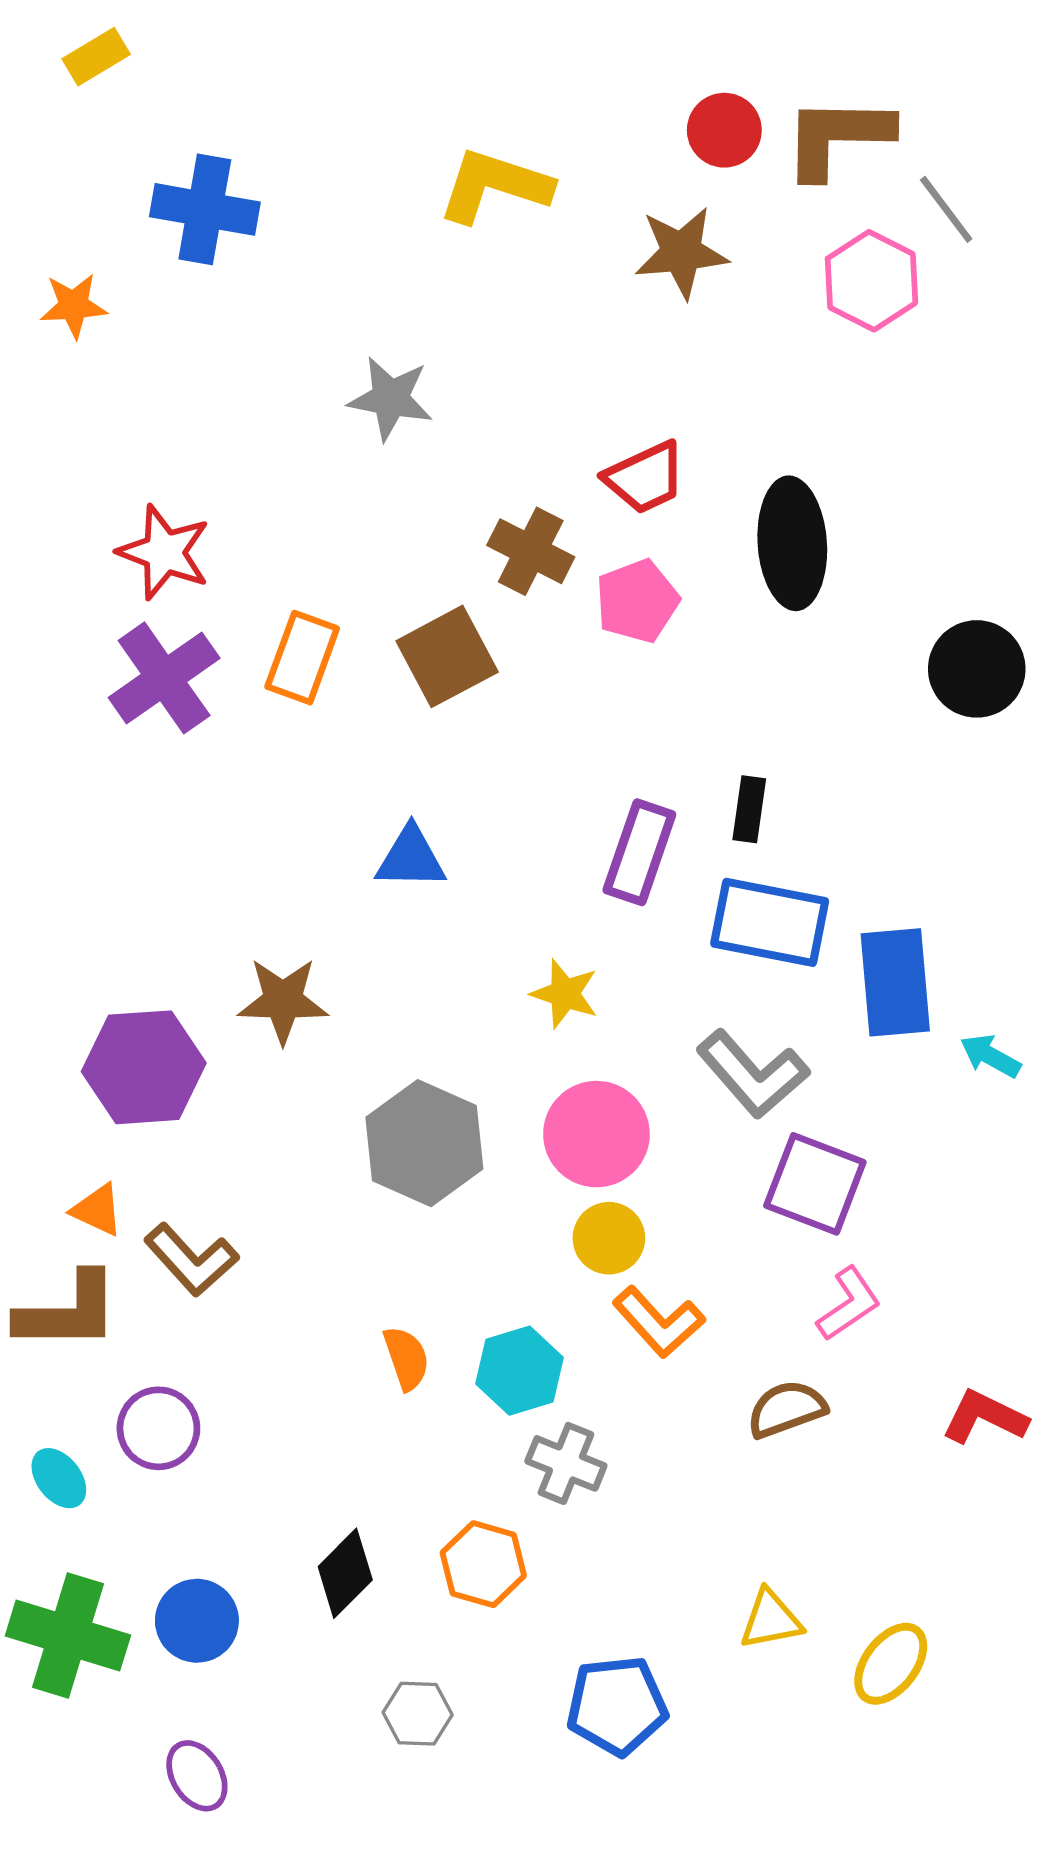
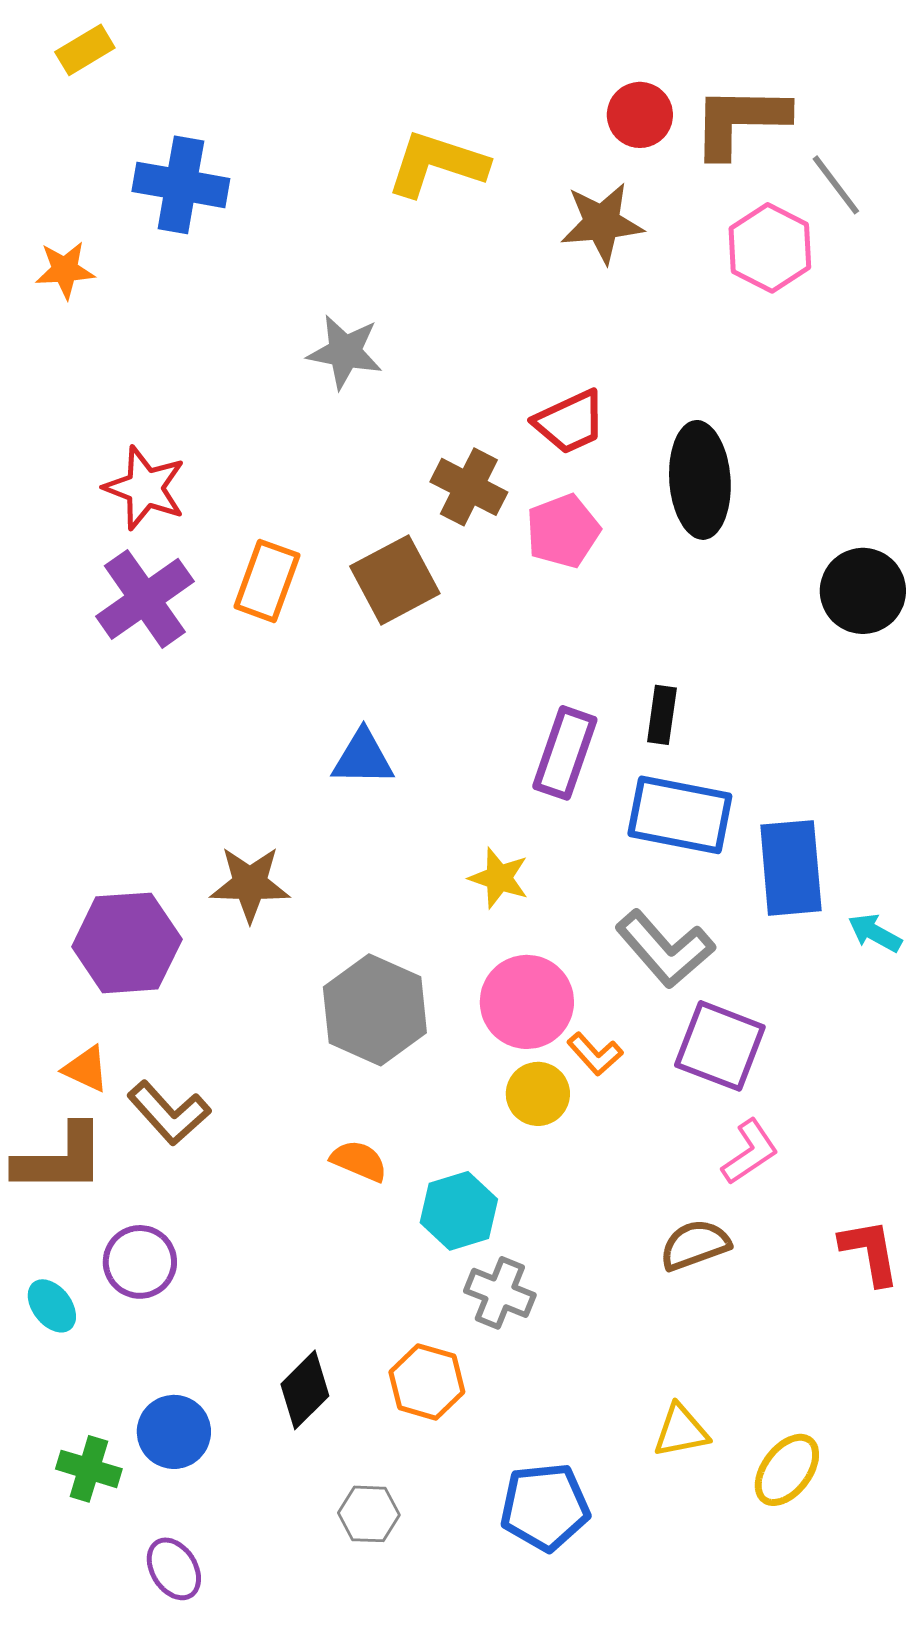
orange L-shape: (659, 1322) -> (595, 1054), moved, size x0.7
orange semicircle: (406, 1358) -> (359, 1161), moved, turned -48
red L-shape: (985, 1417) -> (870, 1252), turned 54
green cross: (68, 1635) -> (89, 1469), moved, size x0.6

